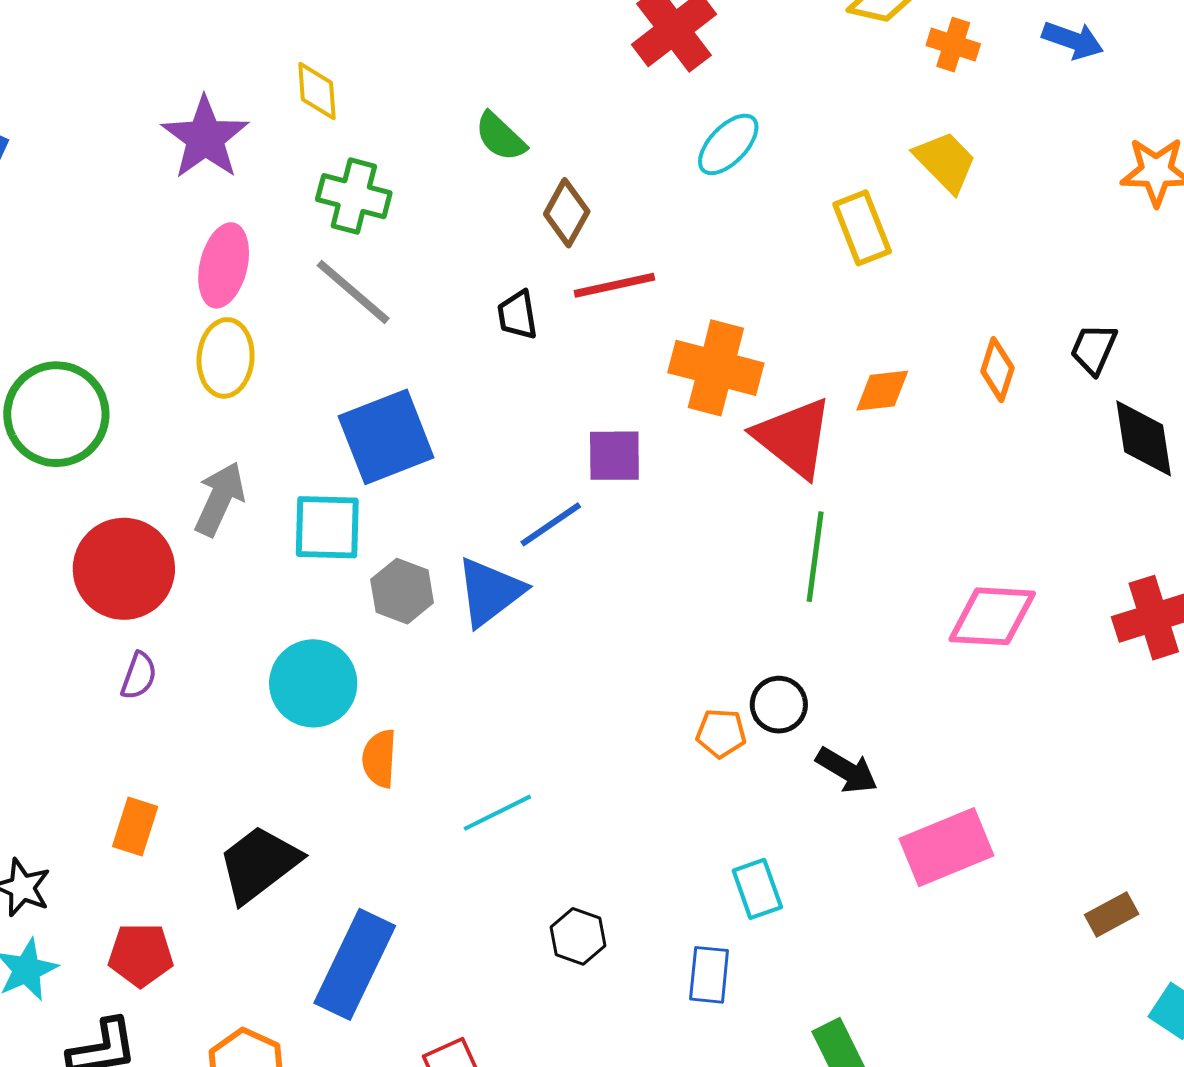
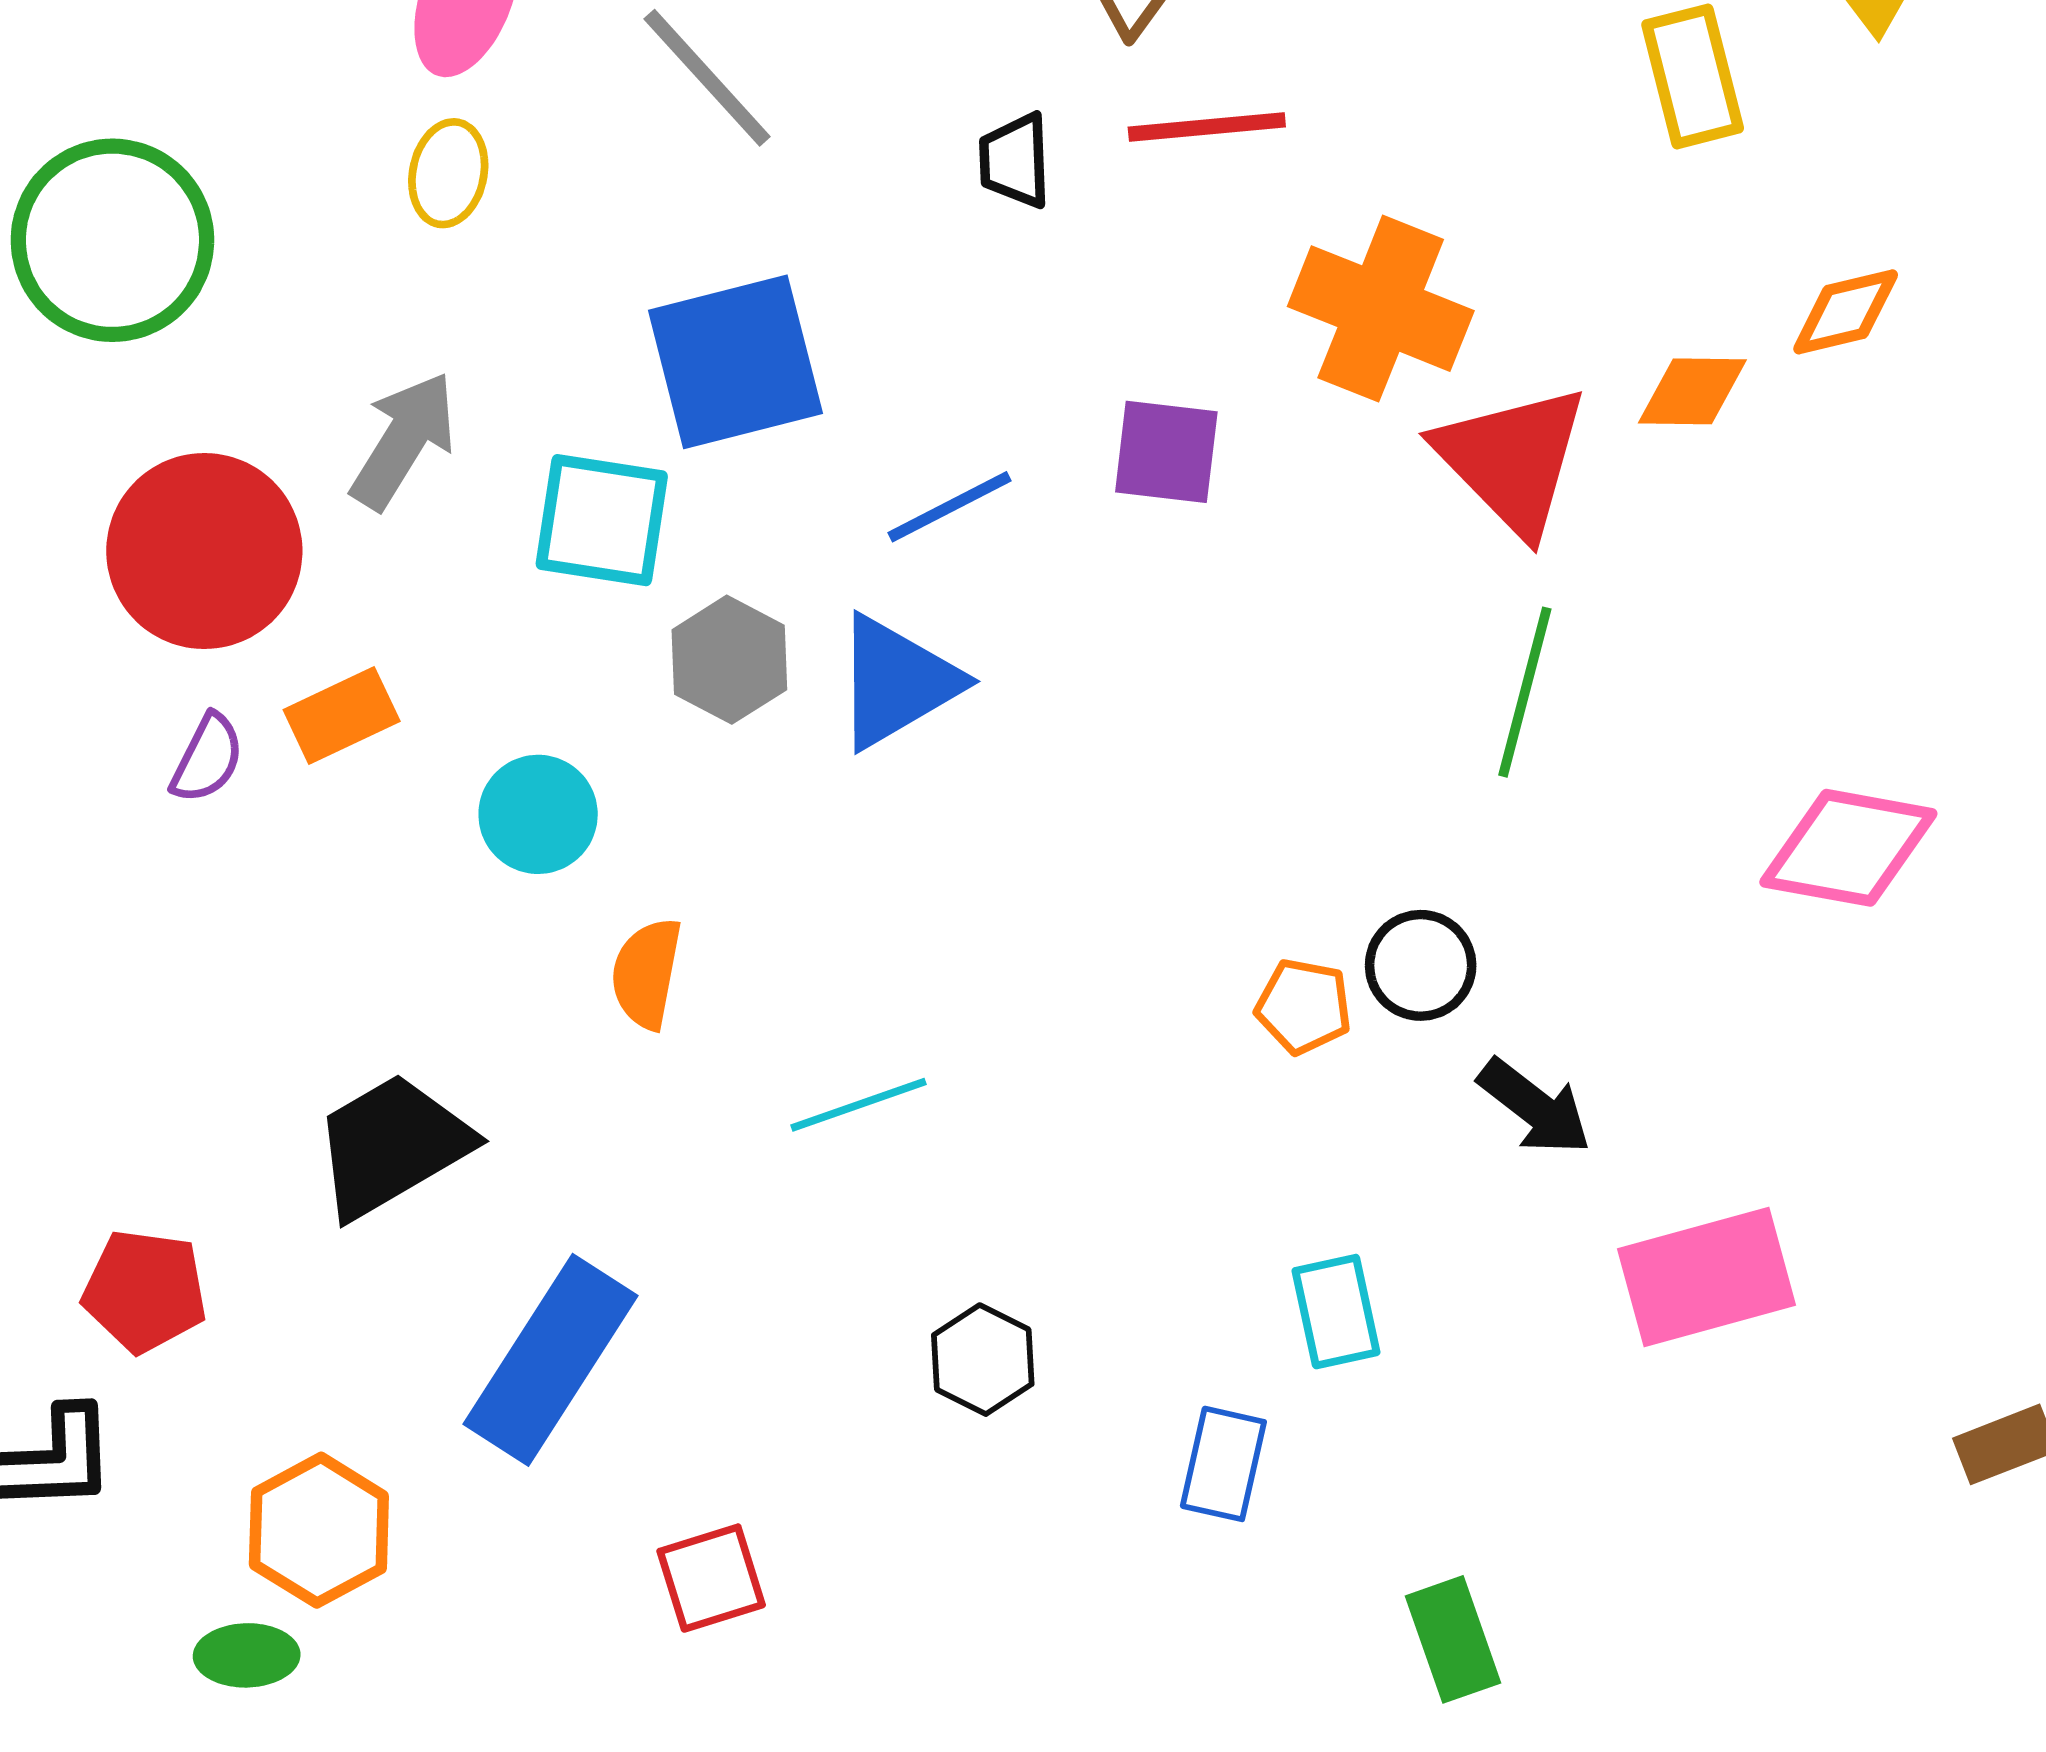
yellow ellipse: (226, 358) -> (448, 173), size x0.7
orange diamond: (997, 370) -> (1846, 312), moved, turned 52
blue line: (551, 524) -> (949, 507), moved
cyan circle: (313, 683) -> (538, 814), size x0.7
orange rectangle: (135, 826) -> (342, 716), moved, turned 40

